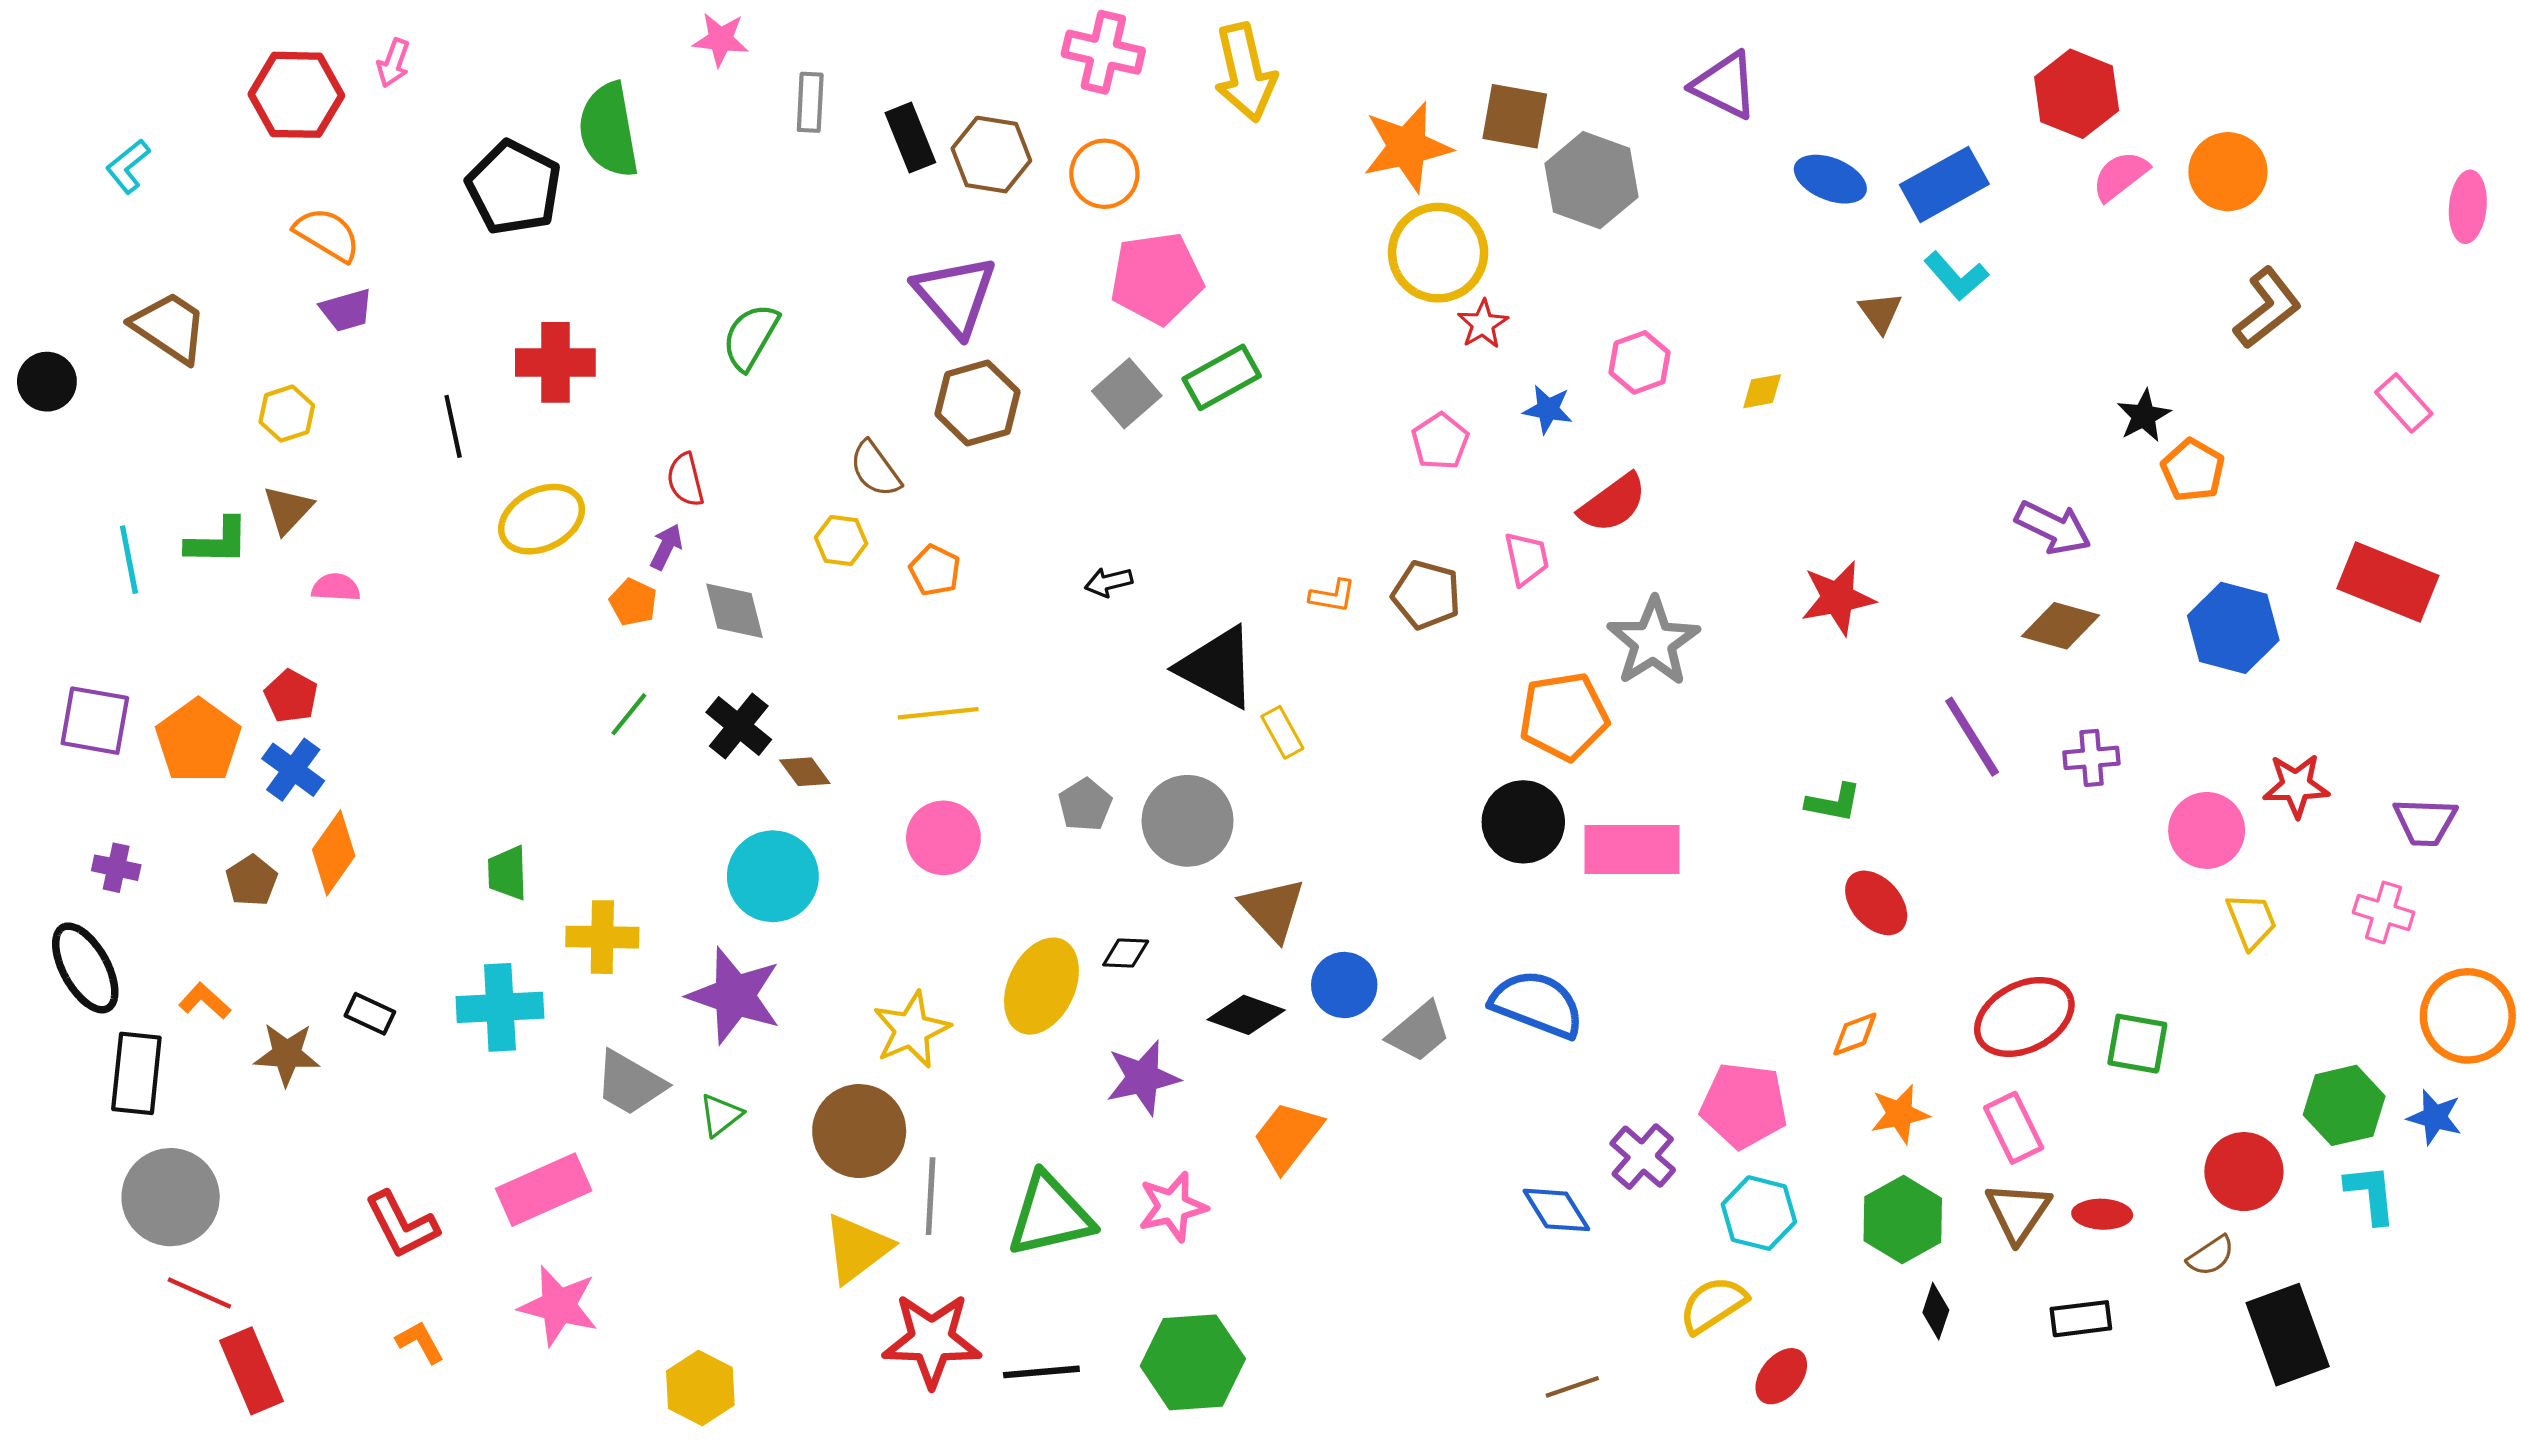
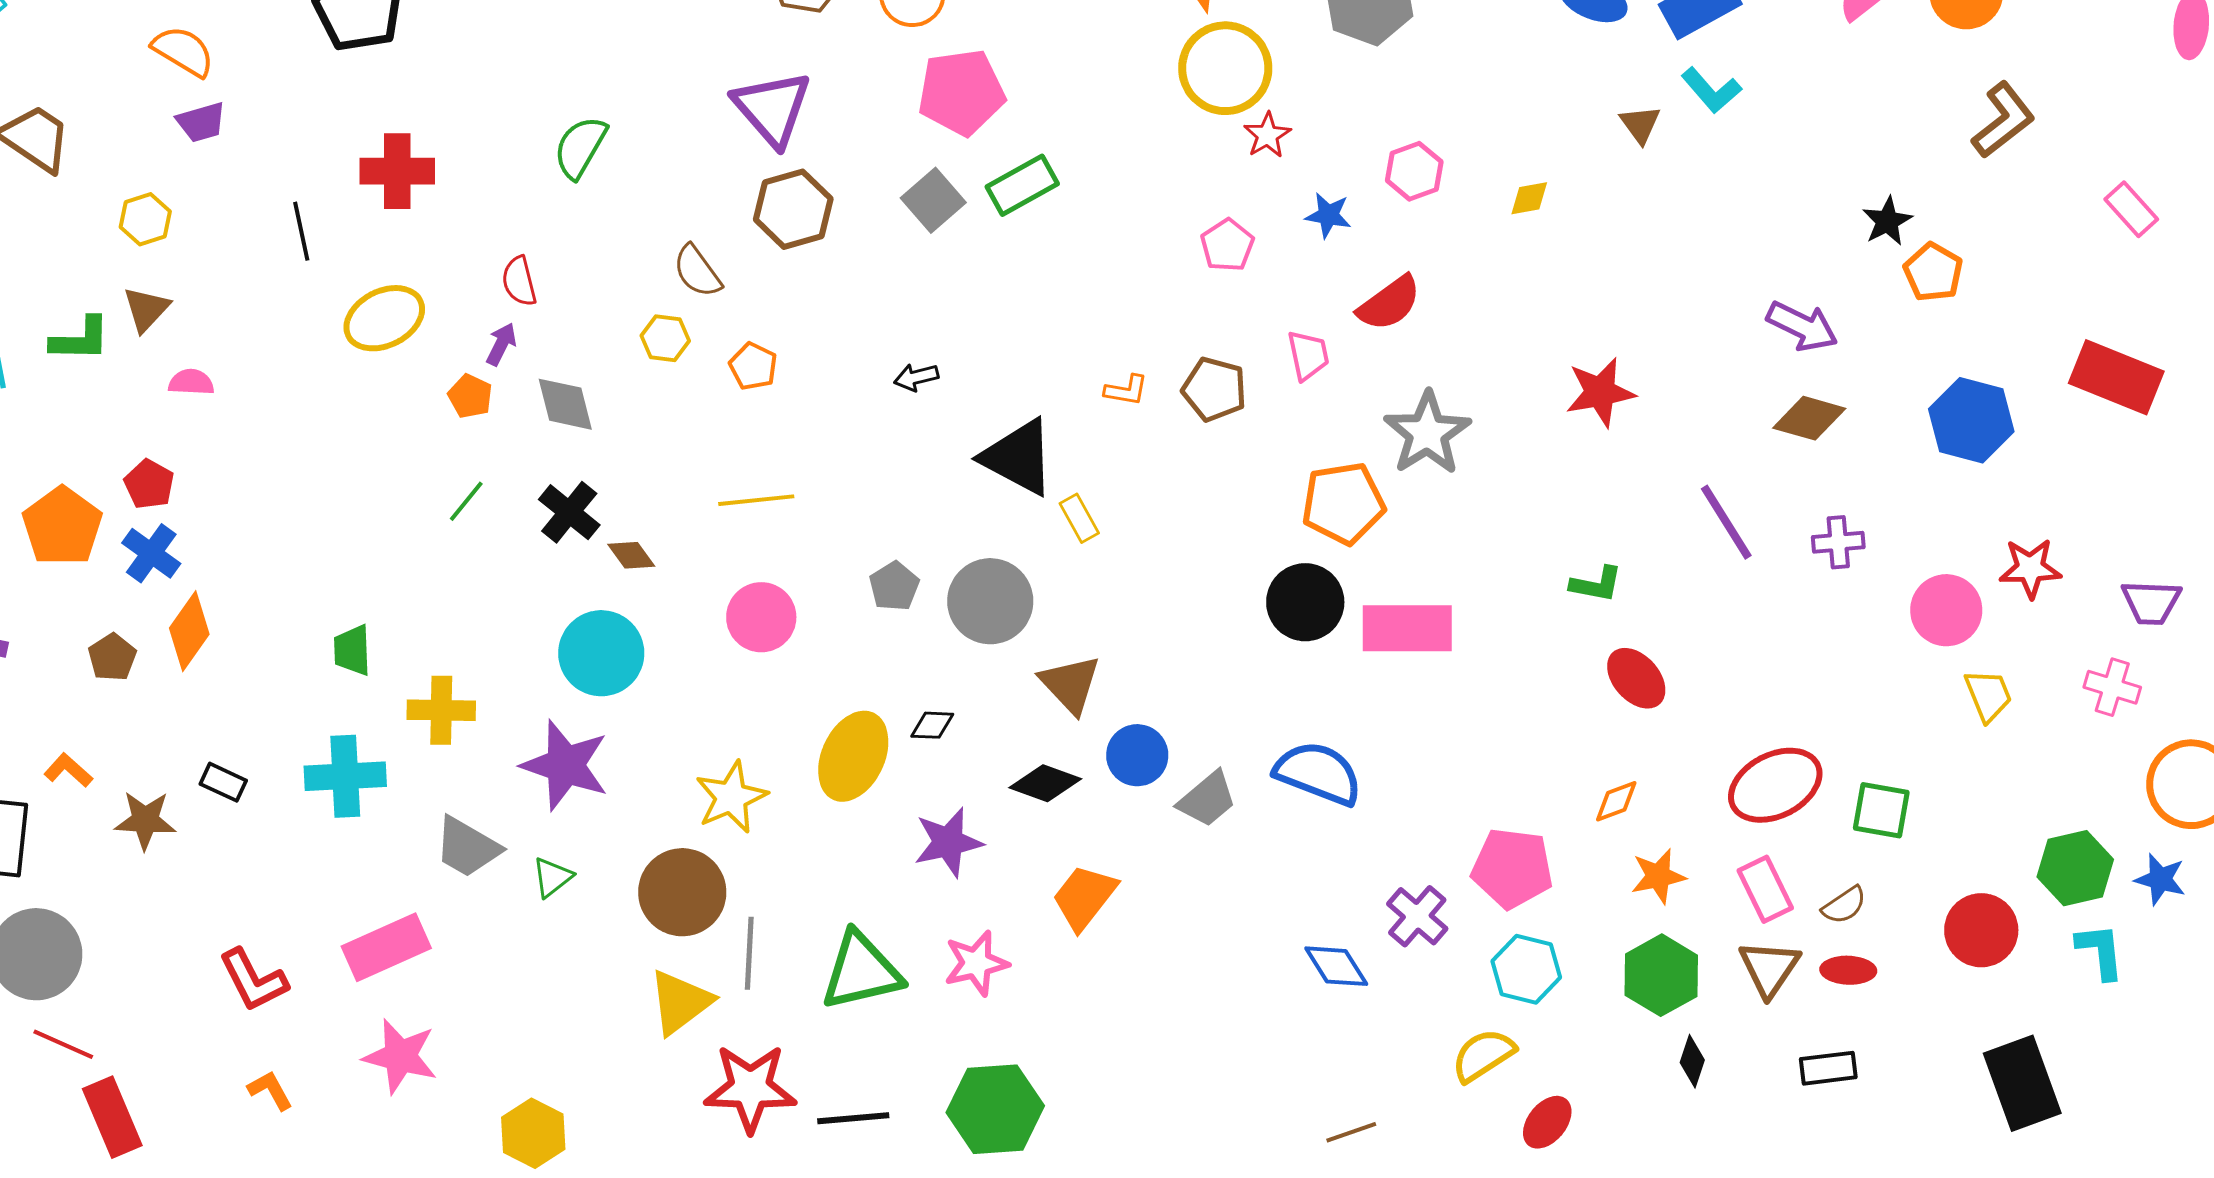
brown semicircle: (2211, 1256) -> (1844, 905), moved

